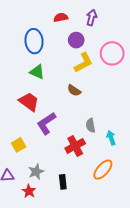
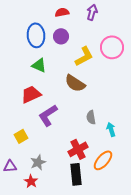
purple circle: (76, 40) -> (61, 36), moved
brown semicircle: (74, 90) -> (75, 83), size x1.5
red trapezoid: (29, 102) -> (31, 94), turned -60
red cross: (75, 146) -> (78, 149), moved
black rectangle: (63, 182) -> (76, 174), moved, size x1.5

